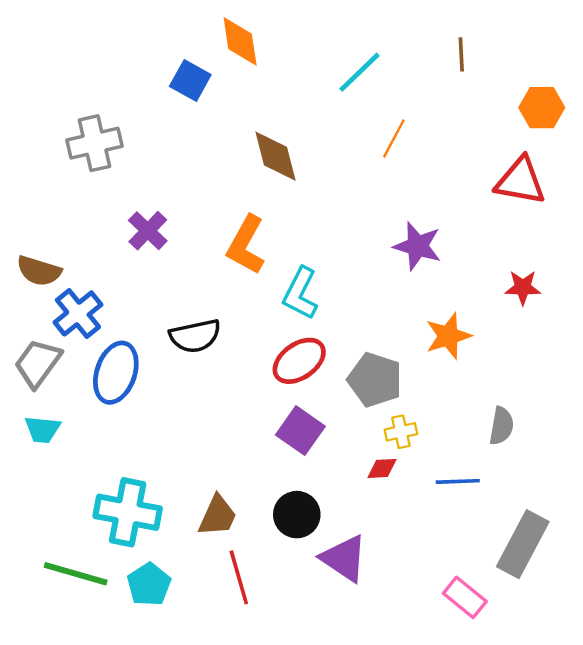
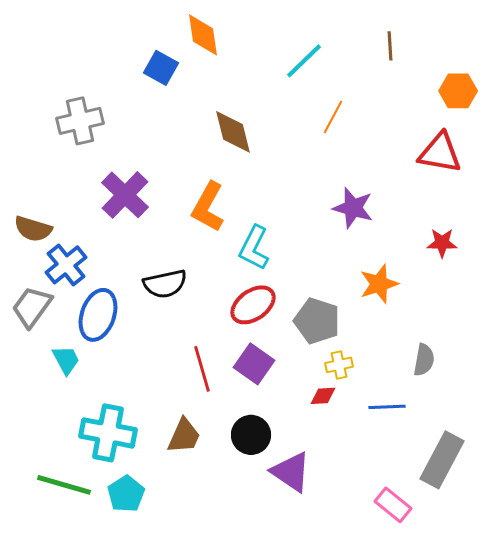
purple cross: (148, 231) -> (125, 195), size x1.4
cyan trapezoid: (42, 429) -> (66, 360), moved, turned -124
red line: (239, 577) -> (202, 369), moved

